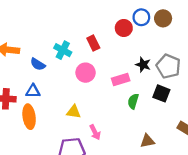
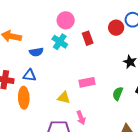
blue semicircle: (38, 64) -> (36, 52), turned -48
pink circle: (86, 73) -> (66, 20), moved
pink rectangle: (121, 79) -> (87, 82), moved

